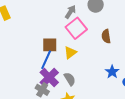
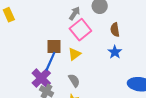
brown semicircle: (106, 36) -> (115, 30), moved
blue star: (112, 72) -> (115, 52), moved
purple cross: (49, 77) -> (41, 78), moved

